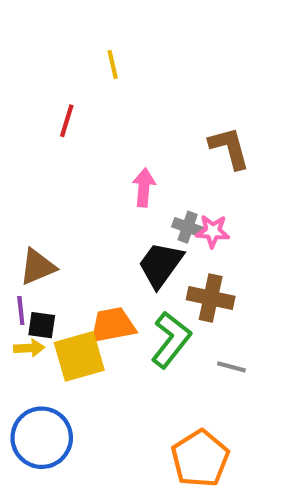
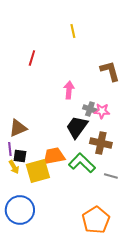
yellow line: (113, 64) -> (73, 31), moved
green L-shape: (171, 340) -> (82, 163), turned -84
yellow arrow: (29, 348) -> (14, 167), turned 64

